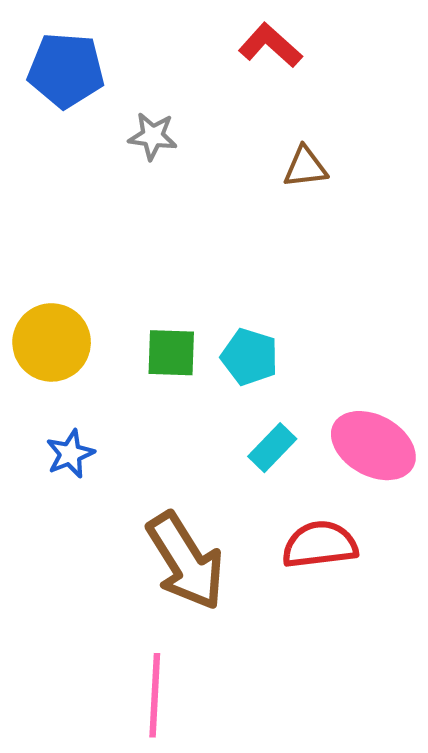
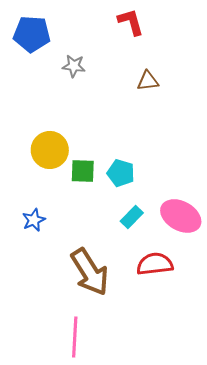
red L-shape: (270, 45) -> (131, 22), turned 32
yellow circle: (52, 342) -> (50, 150), moved

